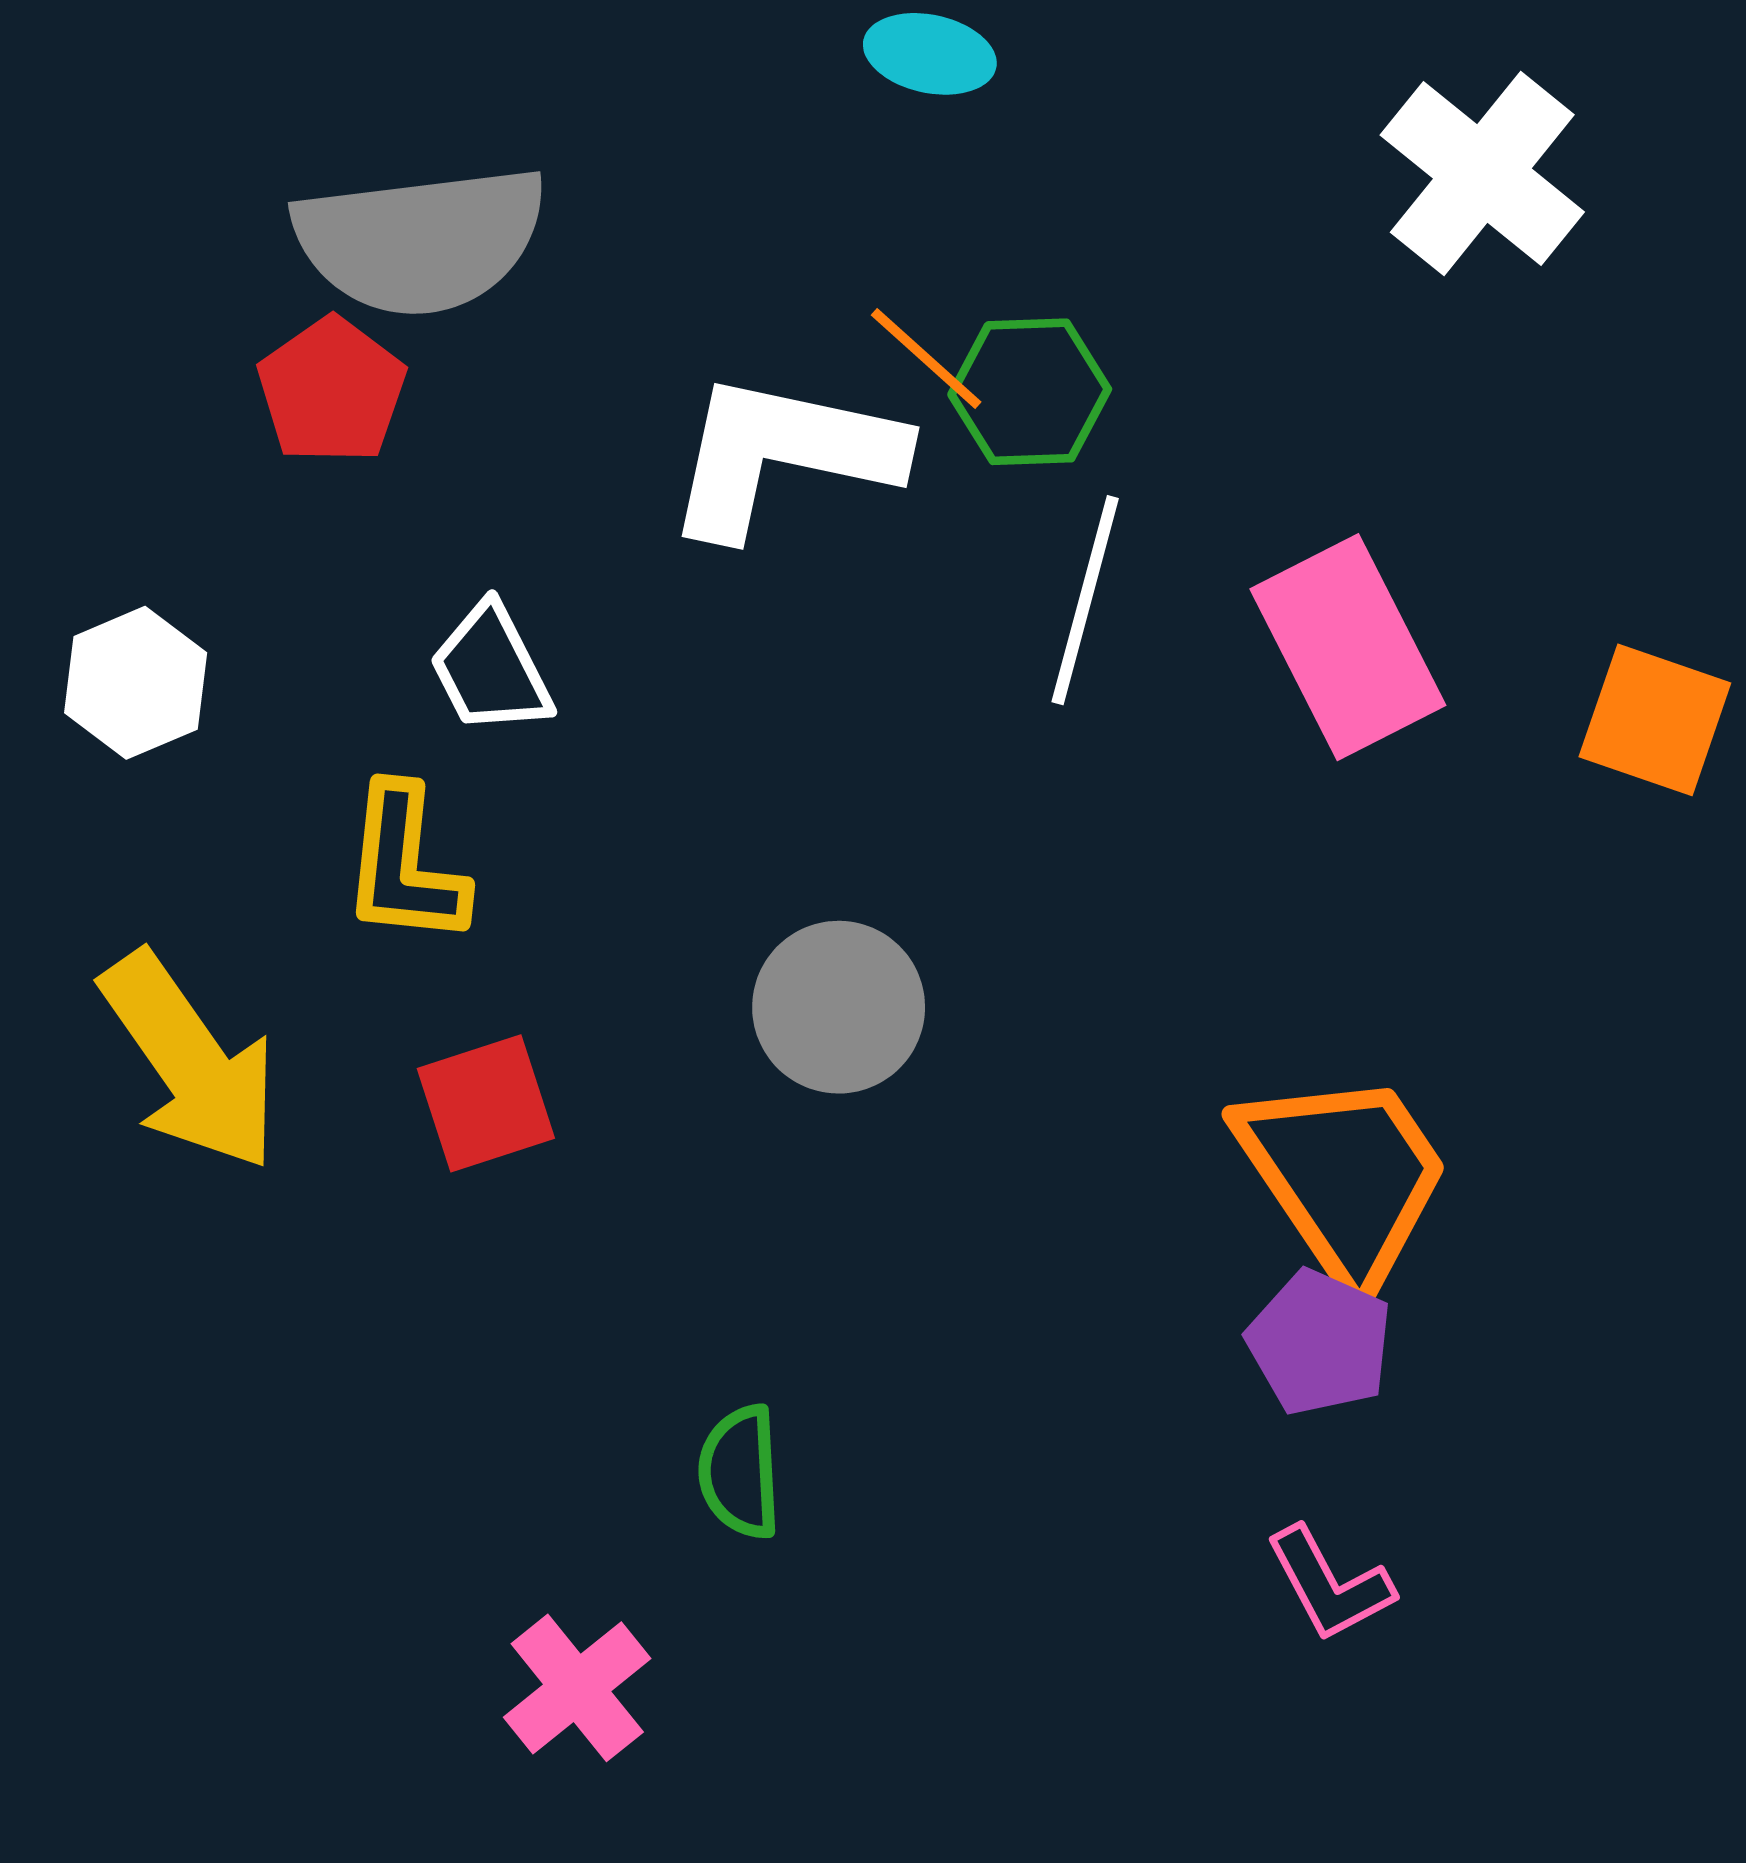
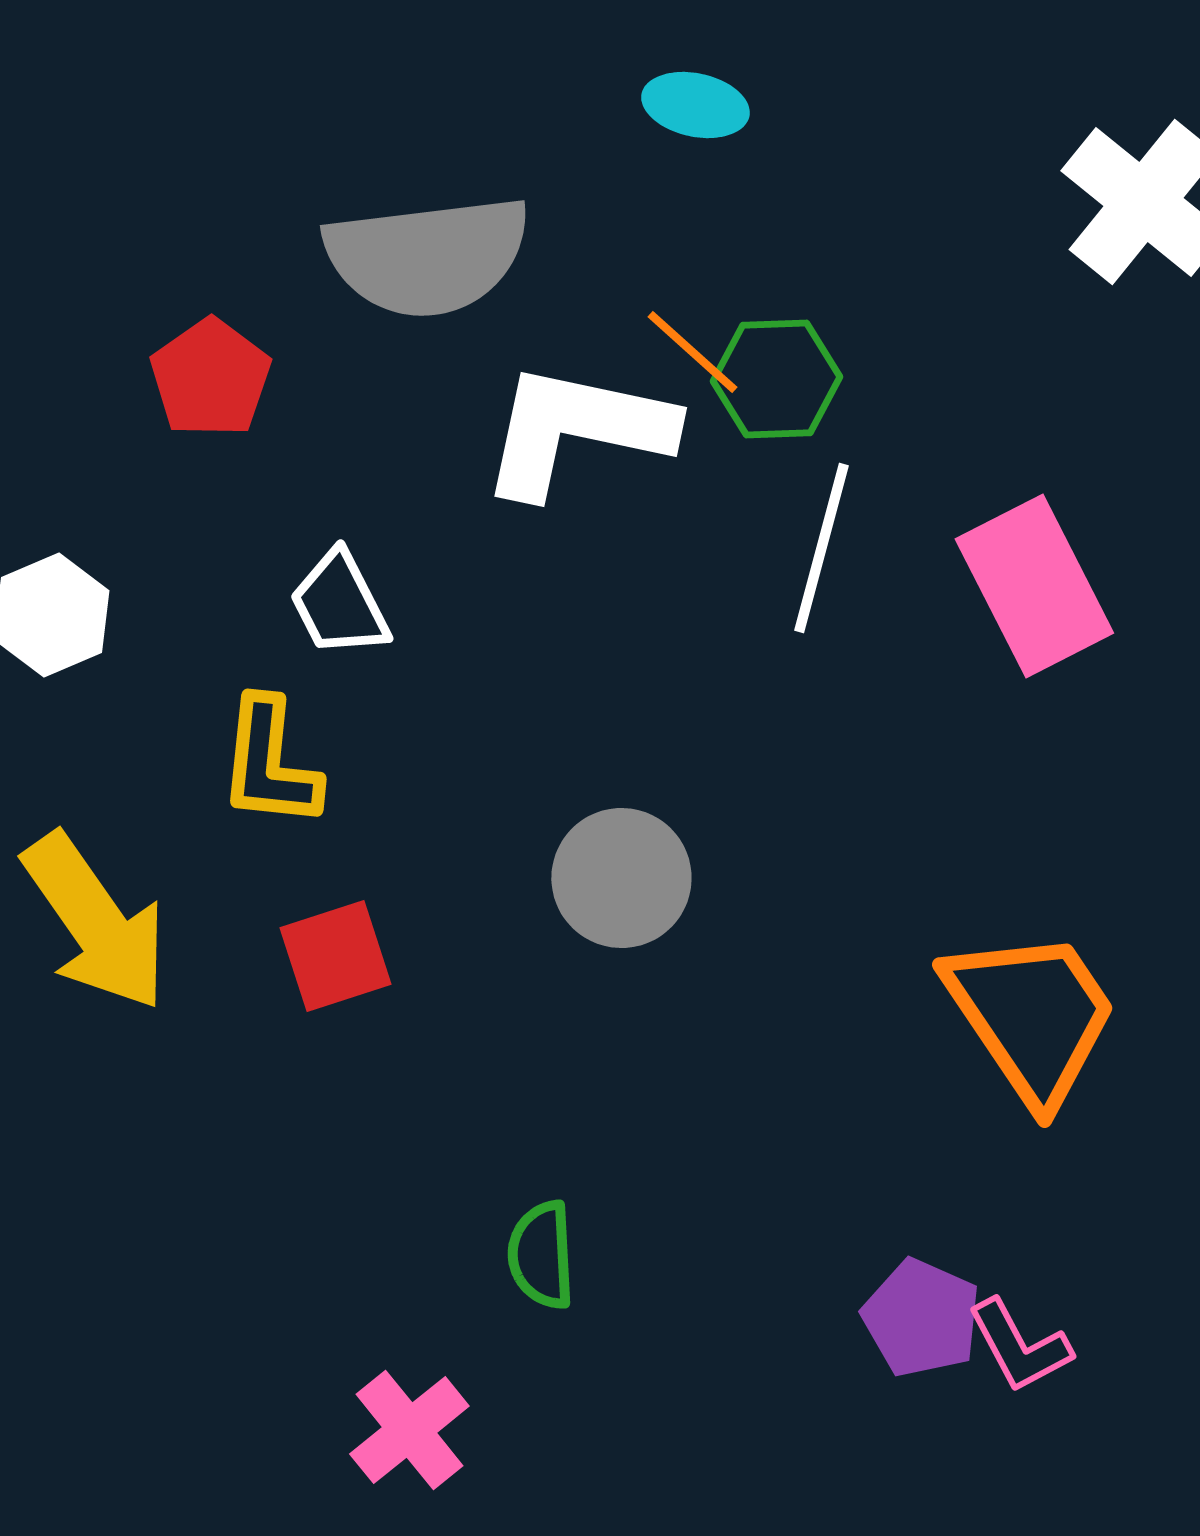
gray semicircle: (421, 240) -> (427, 256), moved
purple pentagon: (1320, 1343) -> (921, 1318), moved

